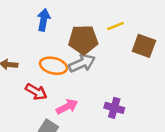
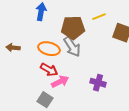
gray arrow: (82, 63) -> (72, 47), turned 80
red arrow: (36, 92) -> (49, 70), moved

